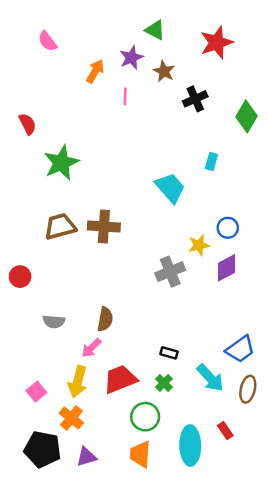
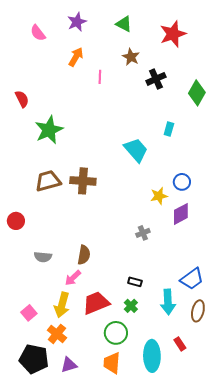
purple star: (131, 58) -> (77, 22), moved
gray cross: (170, 272) -> (143, 233), moved, size x0.6
cyan arrow: (210, 378) -> (168, 302), turned 40

